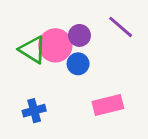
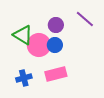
pink circle: (55, 45) -> (39, 45), moved
pink rectangle: (108, 105) -> (56, 74), moved

